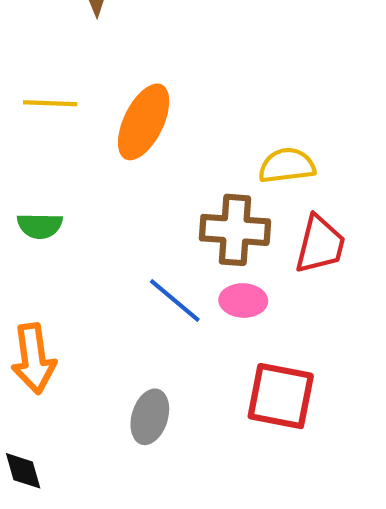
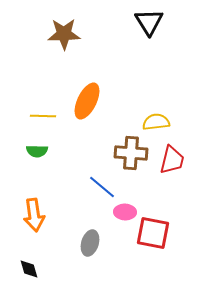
yellow line: (50, 103) -> (43, 116), moved
pink ellipse: (243, 301) -> (125, 212), moved

